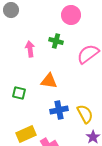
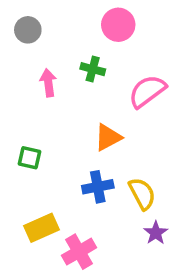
gray circle: (11, 10) -> (28, 30), moved
orange triangle: (49, 81) -> (108, 137), moved, turned -36

